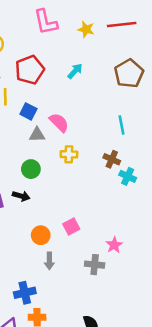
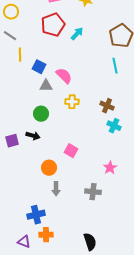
red pentagon: (30, 70) -> (53, 25), moved
cyan line: (122, 125) -> (115, 66), moved
cyan cross: (128, 176) -> (114, 126), moved
pink square: (71, 227) -> (71, 151), moved, turned -32
pink star: (114, 245) -> (110, 168), moved

